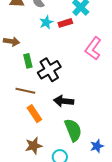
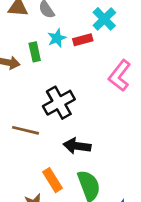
green rectangle: (28, 61) -> (35, 52), moved
orange rectangle: (34, 114) -> (53, 180), moved

